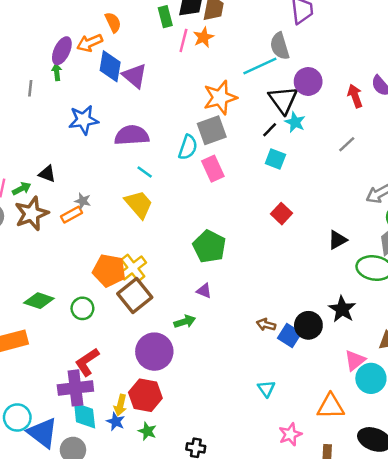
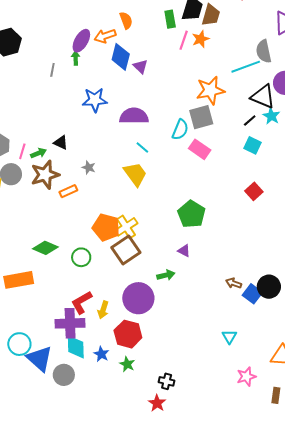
purple triangle: (135, 76) -> (140, 66), size x0.7
black triangle: (283, 100) -> (263, 97), turned -36
pink rectangle: (213, 169) -> (200, 149), turned -35
orange rectangle: (72, 215) -> (68, 191), moved
yellow arrow: (120, 405) -> (103, 310), moved

